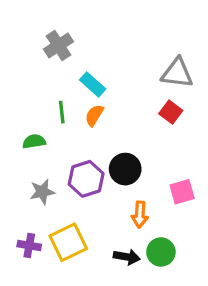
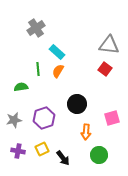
purple hexagon: (86, 179) -> (44, 118), moved
gray star: (42, 192) -> (14, 120), moved
yellow square: (68, 242) -> (42, 149), size x0.6
black arrow: (127, 257) -> (63, 158), moved, turned 42

